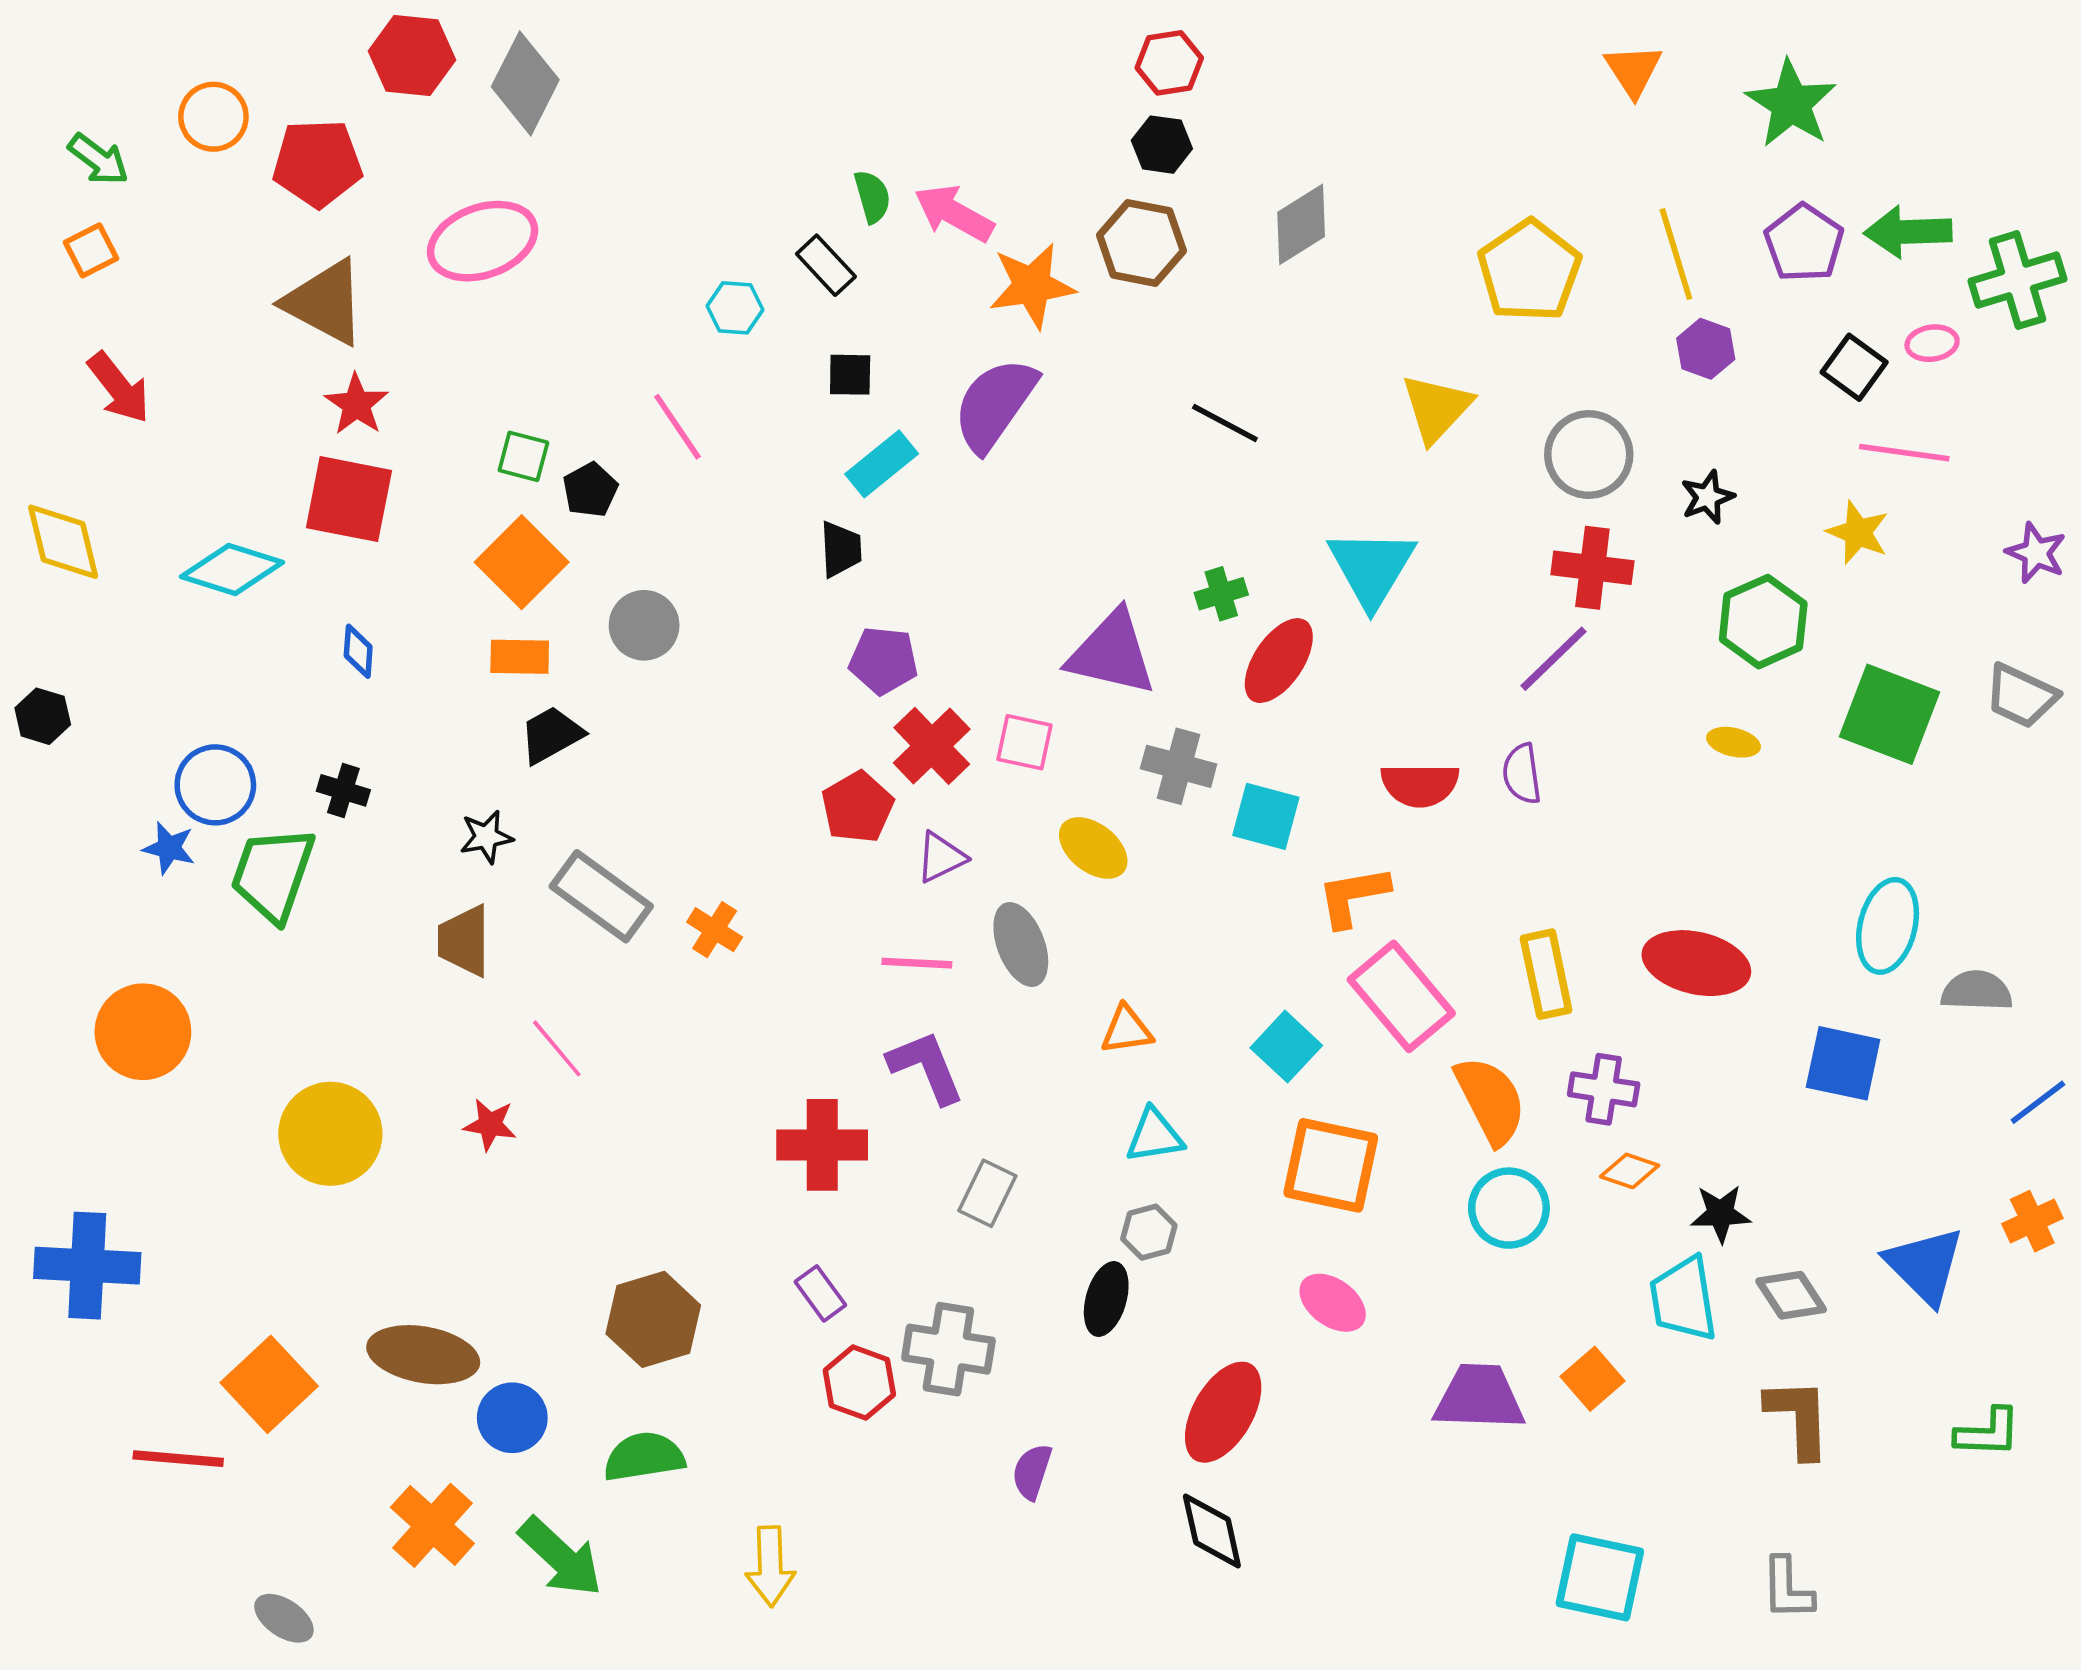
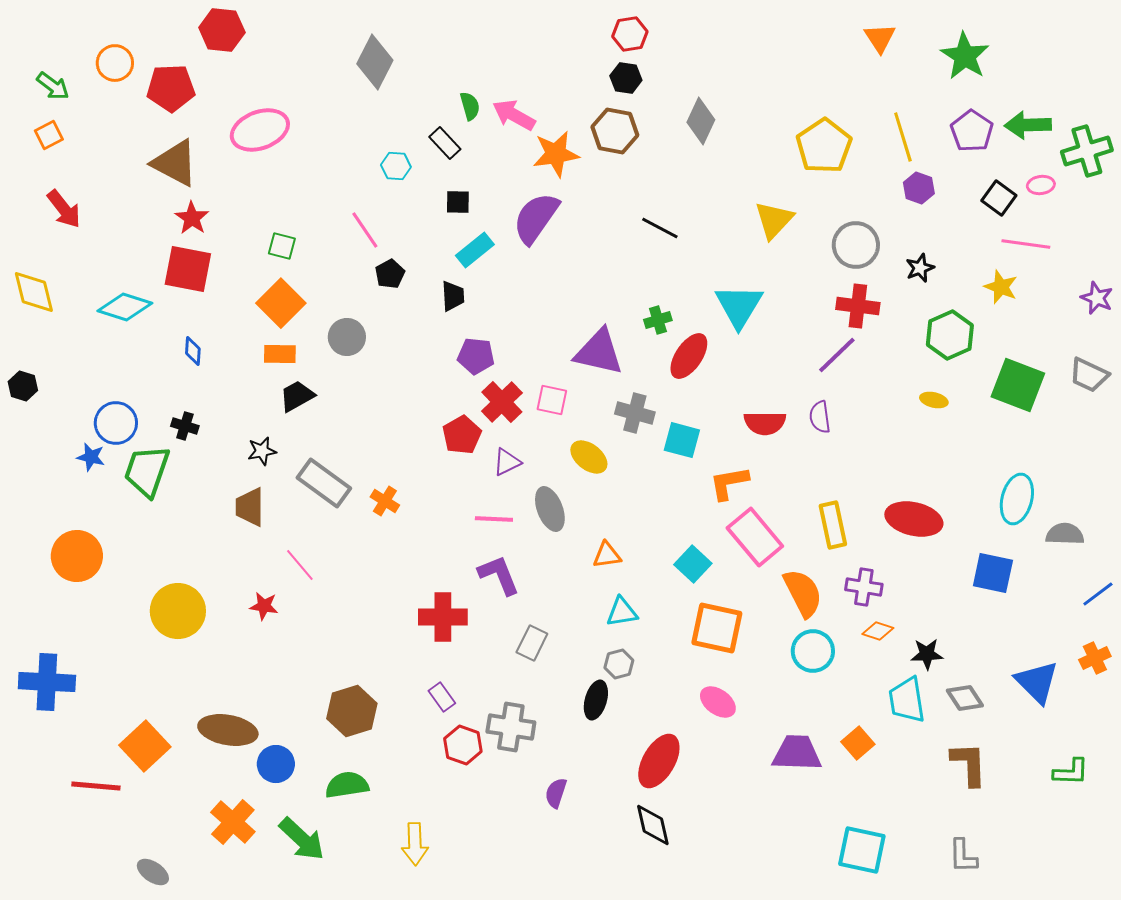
gray diamond: (525, 83) -> (375, 62), moved
gray diamond: (1301, 224) -> (701, 121), turned -33
black pentagon: (590, 490) -> (390, 274), moved

